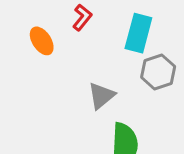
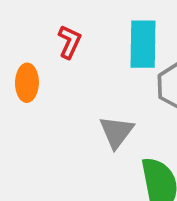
orange ellipse: (42, 41) -> (27, 83), turned 48

